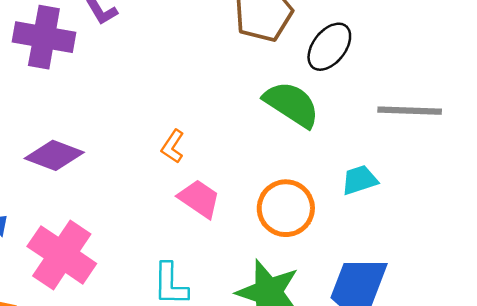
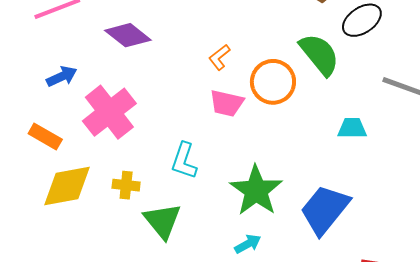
pink trapezoid: (199, 199) -> (227, 103), turned 141
orange circle: (286, 208) -> (273, 82), moved

